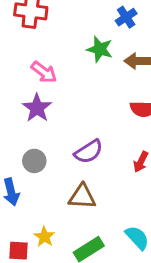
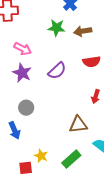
purple semicircle: (89, 152) -> (57, 71), moved
brown triangle: (82, 197) -> (78, 125), moved

